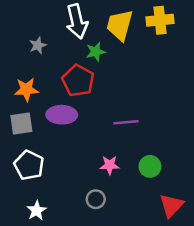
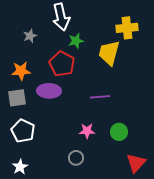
yellow cross: (160, 20) -> (127, 28), moved
yellow trapezoid: (120, 25) -> (109, 53), moved
white star: (36, 211) -> (20, 167), moved

